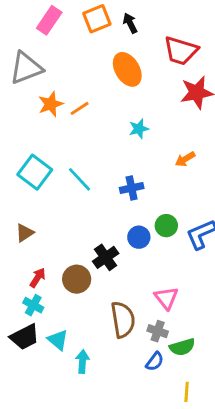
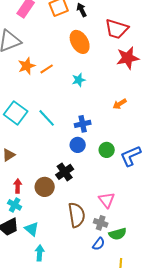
cyan star: (139, 129) -> (79, 80), moved
blue circle: (139, 237) -> (78, 145), moved
red arrow: (38, 278) -> (18, 186), turned -32
cyan arrow: (82, 362) -> (40, 253), moved

